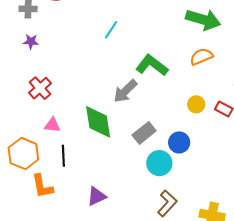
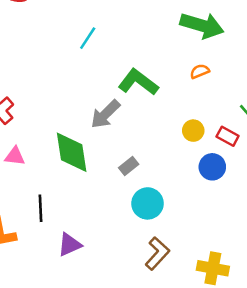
orange semicircle: (201, 57) -> (200, 71), size x0.7
gray rectangle: (144, 133) -> (129, 166), size x0.7
blue circle: (179, 142) -> (212, 167), moved
black line: (63, 156) -> (41, 208), moved

